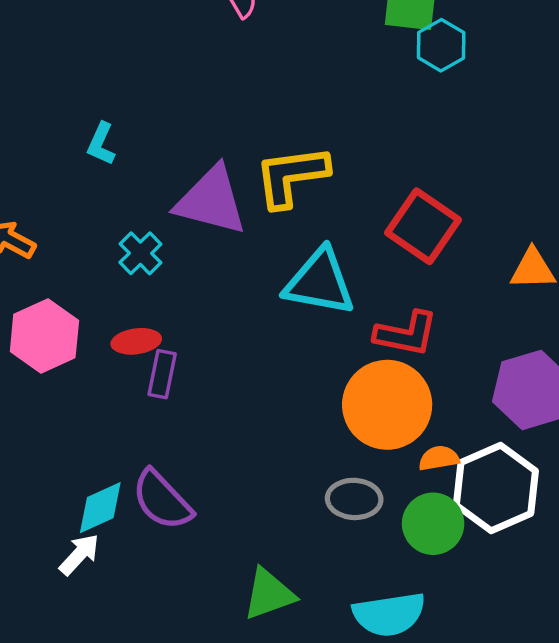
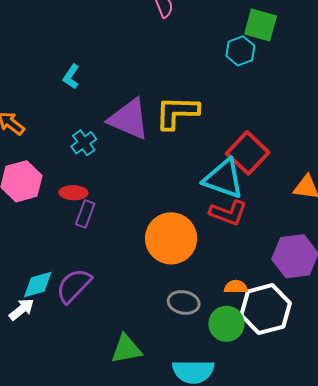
cyan hexagon: (441, 45) -> (240, 51), moved
cyan triangle: (320, 282) -> (223, 179), moved
orange circle: (387, 405) -> (171, 238), moved
purple semicircle: (162, 500) -> (74, 286), turned 78

